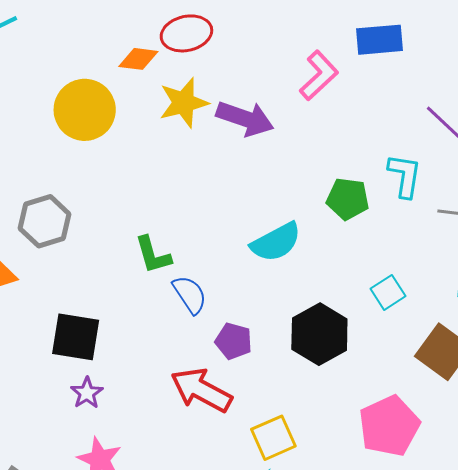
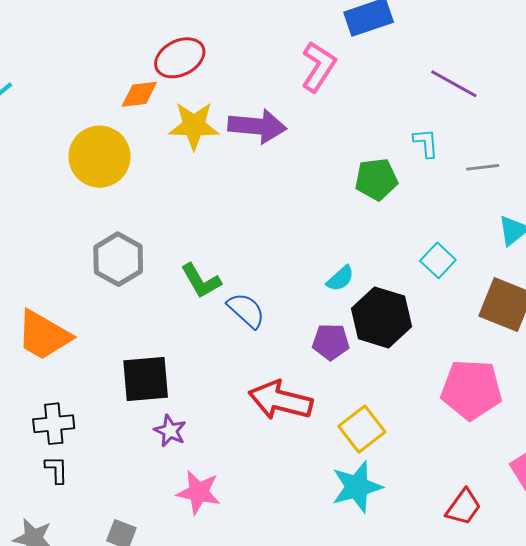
yellow star: (184, 103) -> (194, 126), turned 30
cyan L-shape: (405, 176) -> (426, 143), size x0.7
gray hexagon: (45, 221) -> (118, 259), moved
cyan semicircle: (276, 242) -> (340, 278), moved, size x0.6
purple pentagon: (234, 341) -> (331, 342), moved
pink pentagon: (389, 426) -> (471, 390), turned -30

